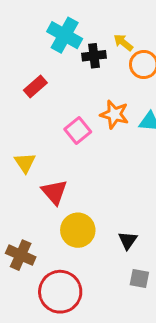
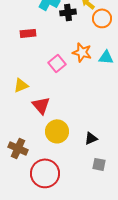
red rectangle: (35, 86) -> (28, 33), turned 35
yellow triangle: (25, 163) -> (21, 85), turned 42
black triangle: (128, 240) -> (91, 138), turned 32

